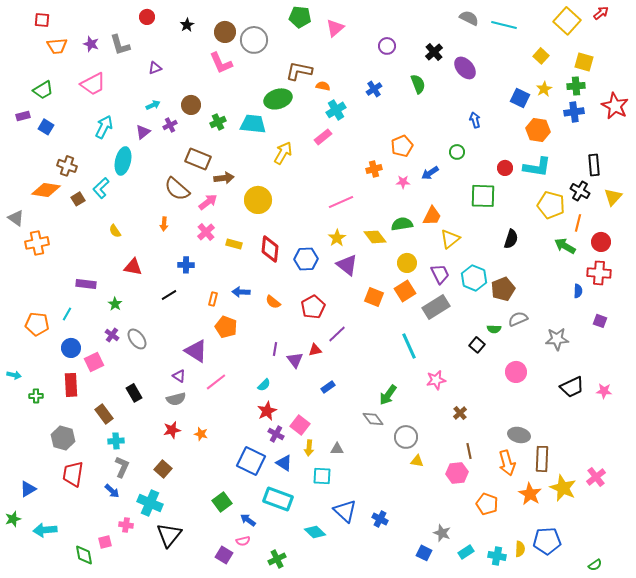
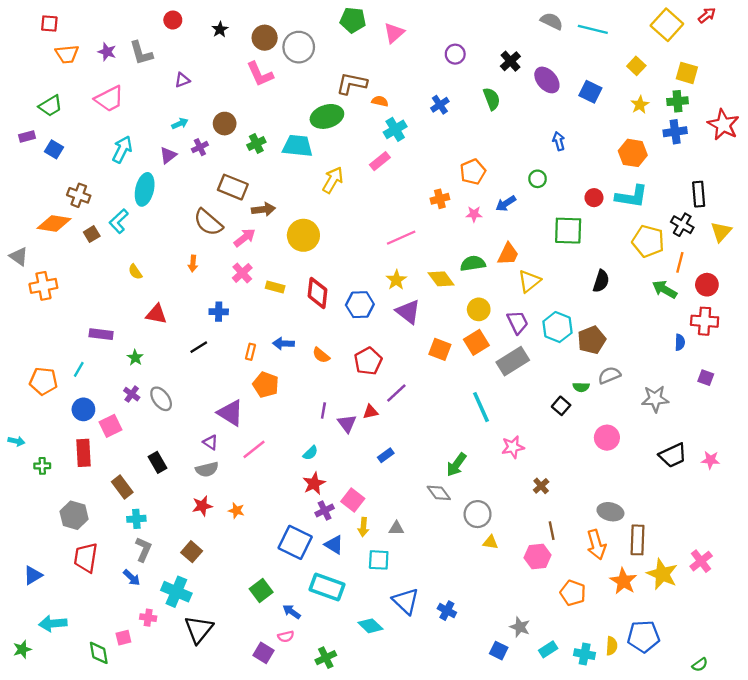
blue square: (520, 98) -> (590, 92), moved
purple cross: (276, 434) -> (325, 511), turned 35
green star: (13, 519) -> (22, 649), moved

